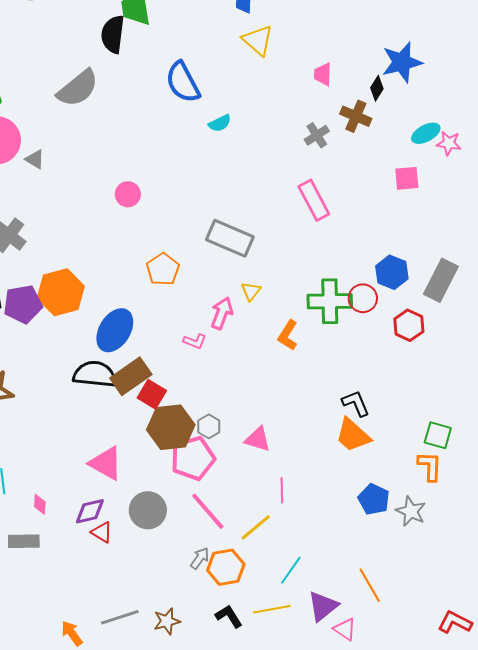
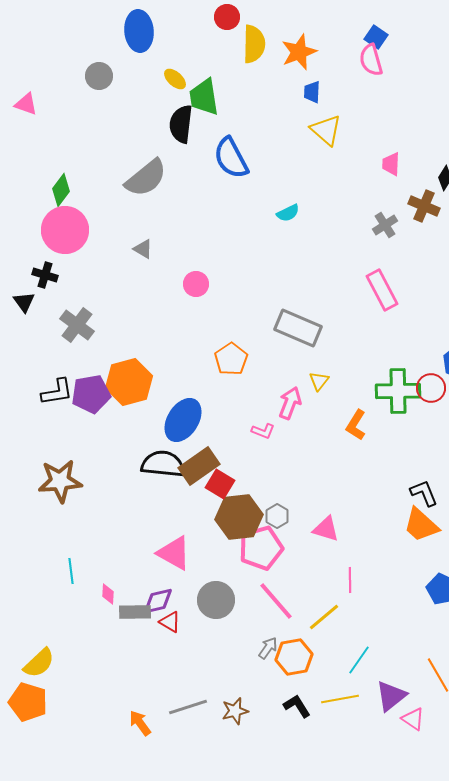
blue semicircle: (183, 82) -> (231, 158), moved
gray triangle: (35, 159) -> (143, 249), moved
gray rectangle: (24, 541) -> (135, 612), moved

